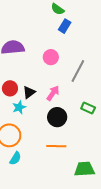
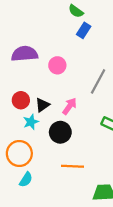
pink circle: (51, 57) -> (57, 65), moved
black circle: (57, 117) -> (60, 132), moved

